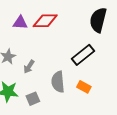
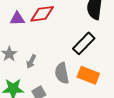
orange rectangle: (84, 87) -> (88, 75), size x1.5

